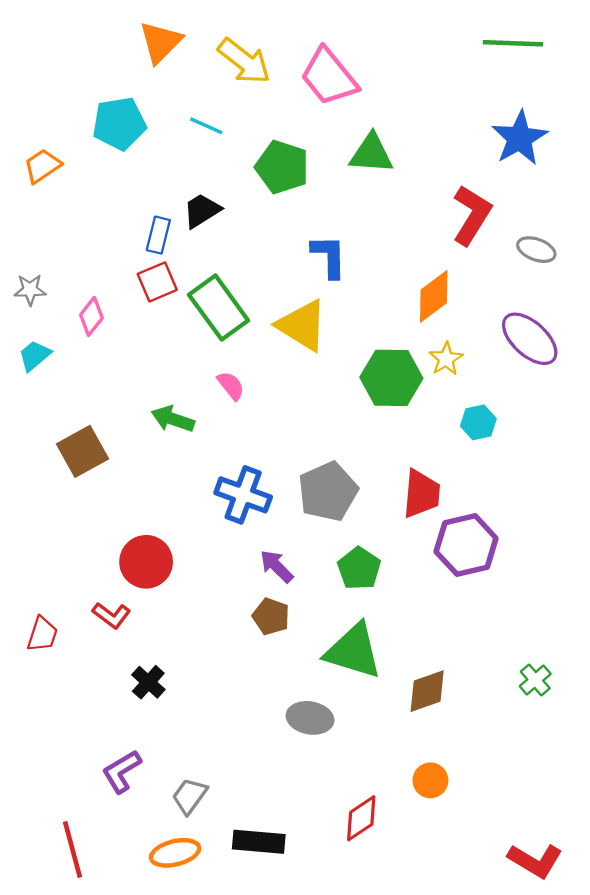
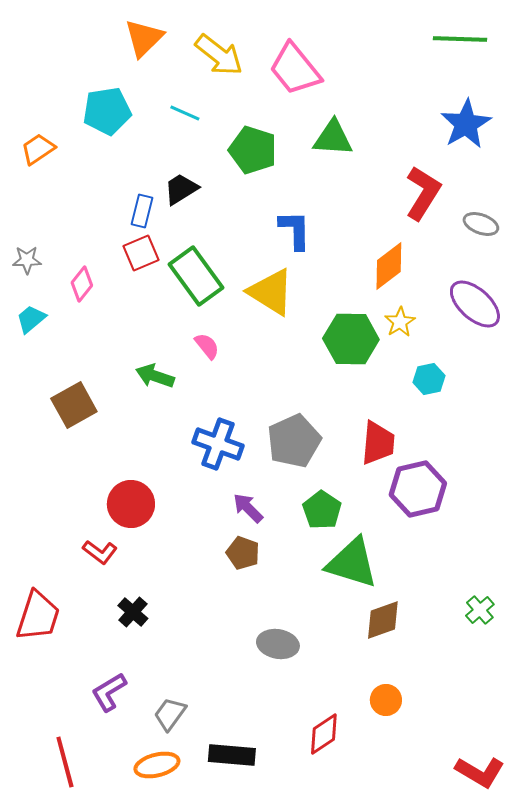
red trapezoid: (42, 634) -> (38, 616), moved, size x1.6
green triangle: (353, 651) -> (352, 563), moved

